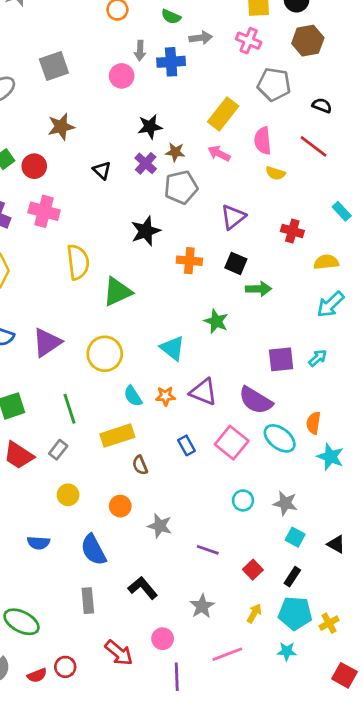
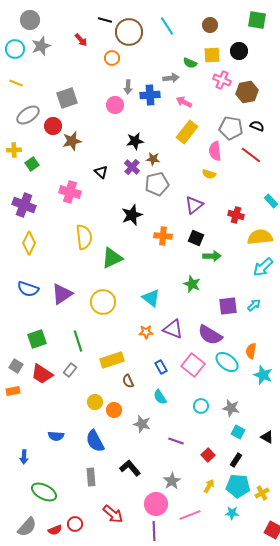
green semicircle: (171, 17) -> (190, 63), moved
pink cross: (249, 41) -> (222, 80), moved
brown hexagon: (308, 41) -> (247, 92), moved
gray pentagon: (274, 84) -> (231, 128), moved
pink arrow: (219, 153) -> (184, 102), moved
red circle: (34, 166) -> (53, 126), moved
yellow semicircle: (275, 173) -> (209, 174), moved
pink cross: (44, 211) -> (70, 192), moved
yellow semicircle: (326, 262) -> (260, 237), size x1.4
green star: (216, 321) -> (192, 284), moved
cyan semicircle: (133, 396) -> (160, 397), moved
yellow circle: (68, 495) -> (95, 402), moved
pink circle: (163, 639) -> (156, 504), moved, size x1.5

